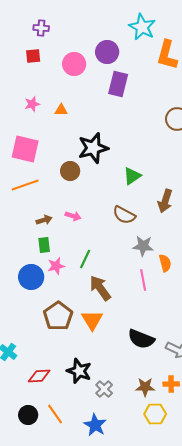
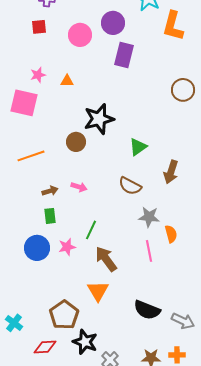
pink square: (25, 149) -> (24, 103), moved
pink star: (56, 266) -> (67, 247), moved
brown pentagon: (58, 316) -> (64, 315), moved

